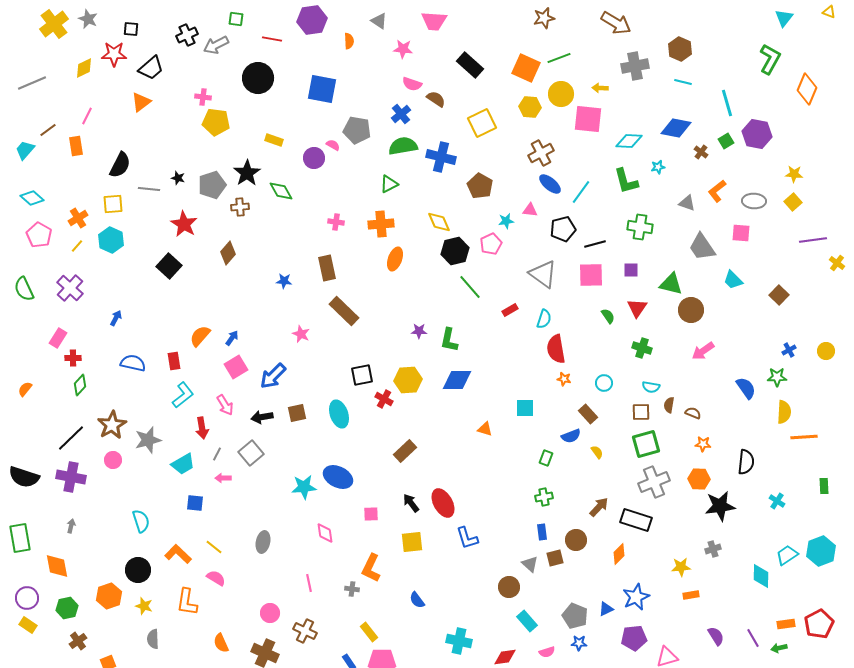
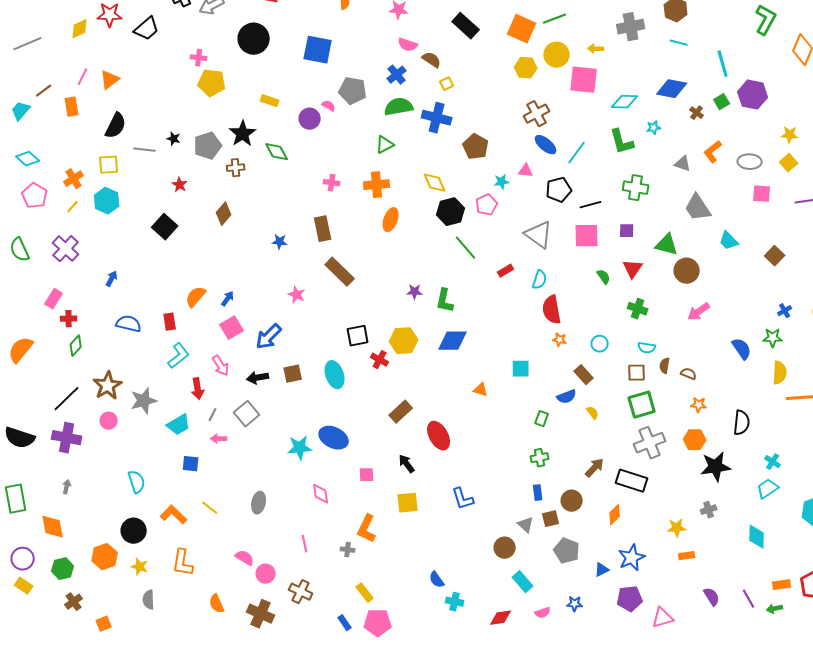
orange triangle: (141, 102) -> (110, 80), moved
yellow square: (482, 123) -> (447, 84), moved, size x0.5
red star: (184, 224) -> (180, 185), size x0.6
pink square: (741, 233) -> (762, 194), moved
orange semicircle: (25, 389) -> (21, 350), size x1.8
red ellipse: (443, 503) -> (439, 436), moved
cyan trapezoid: (787, 555) -> (768, 489), moved
pink semicircle: (216, 578) -> (245, 558), moved
blue semicircle: (417, 600) -> (437, 580), moved
gray pentagon: (575, 616) -> (567, 551), moved
cyan cross: (459, 641) -> (455, 602), size x0.7

